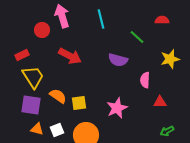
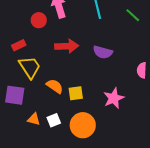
green line: (137, 37) -> (133, 15), moved
red arrow: (70, 56) -> (67, 46), turned -30
purple semicircle: (118, 60) -> (103, 52), moved
purple square: (31, 105) -> (15, 95), moved

